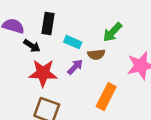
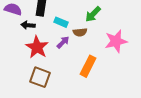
black arrow: (32, 46) -> (28, 25), turned 152
red star: (43, 73) -> (37, 47), turned 30

